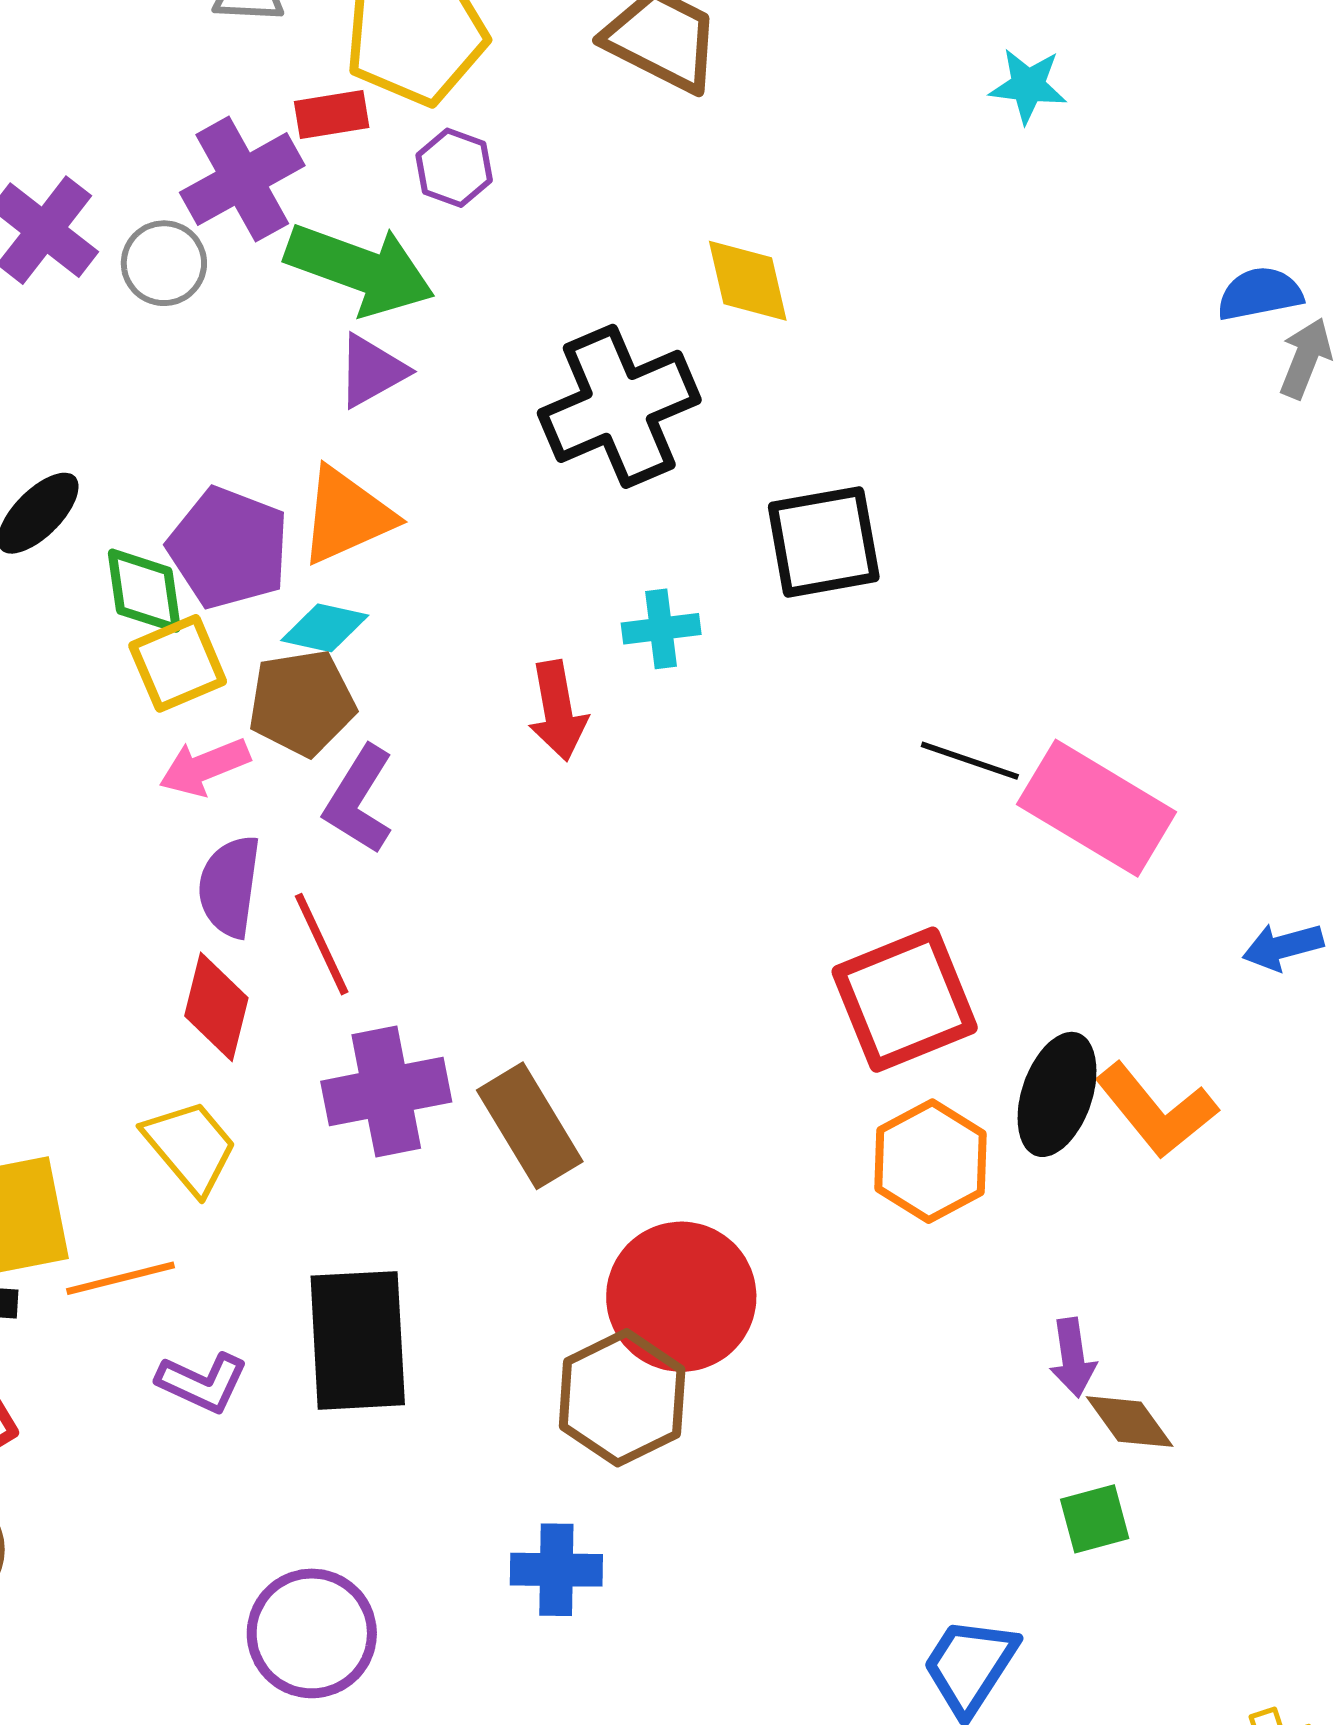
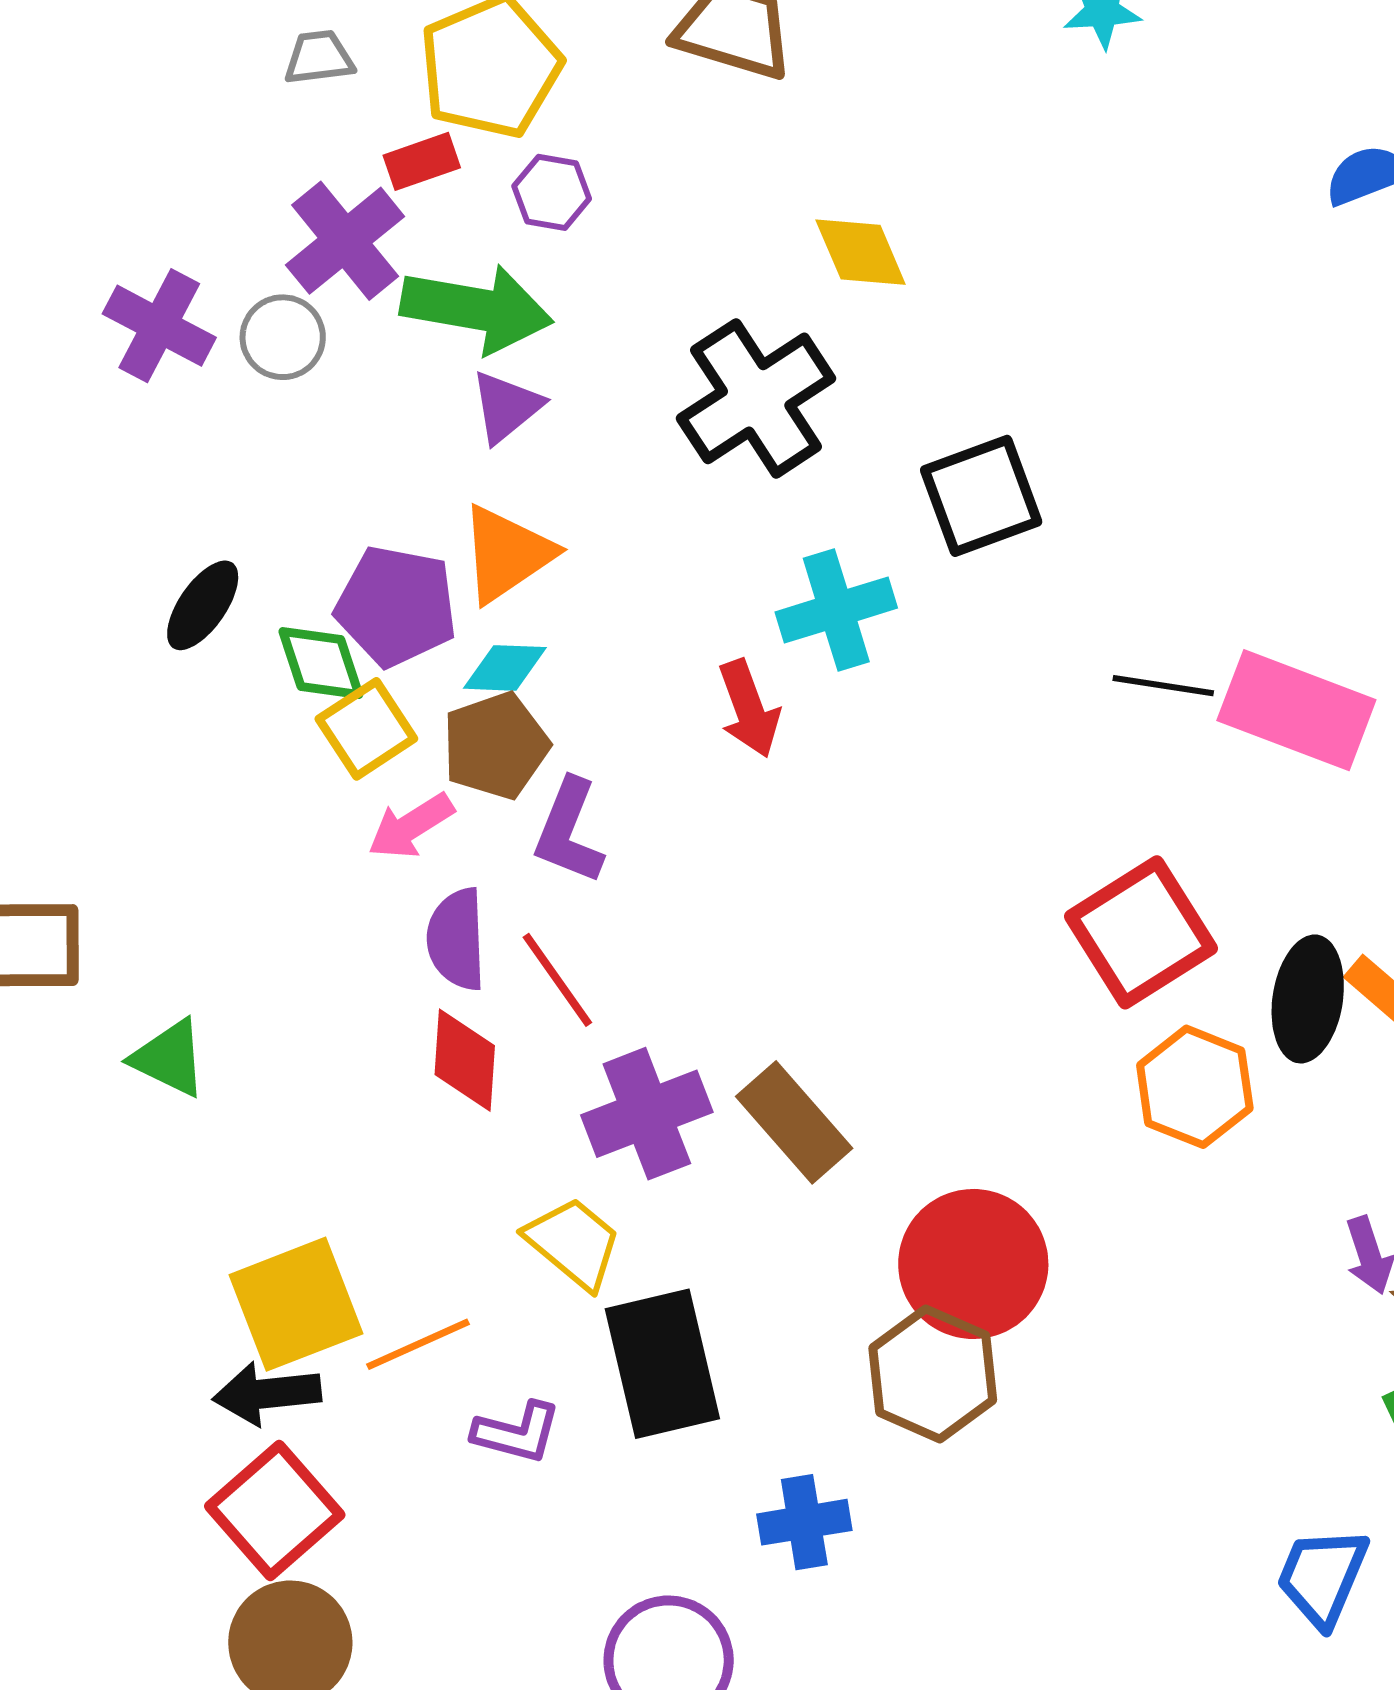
cyan cross: (661, 629) -> (836, 610), size x1.5
yellow trapezoid: (190, 1147) -> (573, 1243), moved
blue cross: (556, 1570) -> (804, 1522), moved

